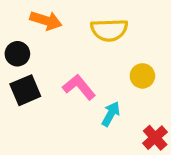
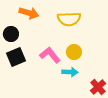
yellow circle: (142, 76) -> (74, 52), moved
cyan arrow: (111, 114) -> (70, 72), turned 63

